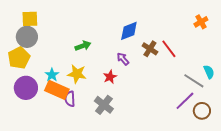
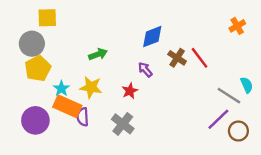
yellow square: (30, 19) -> (47, 18), moved
yellow pentagon: (19, 58) -> (38, 68), moved
purple circle: (26, 88) -> (35, 120), moved

